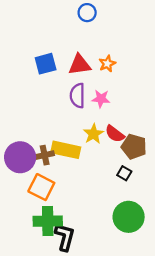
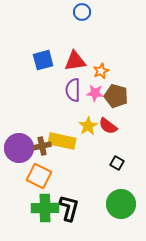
orange star: (107, 64) -> (101, 71), moved
brown pentagon: (134, 147) -> (116, 96), moved
black L-shape: (65, 237) -> (69, 208), moved

